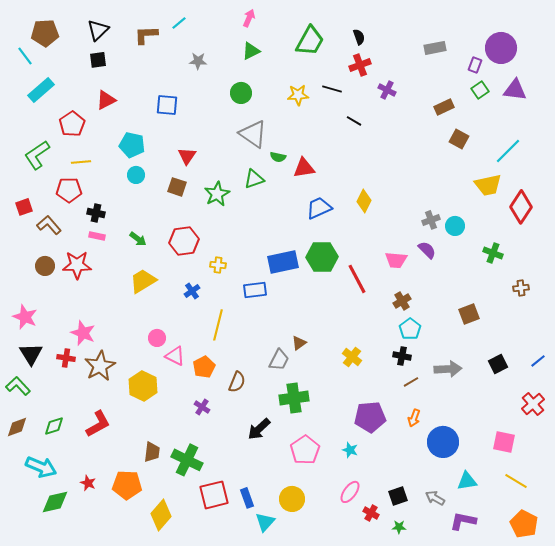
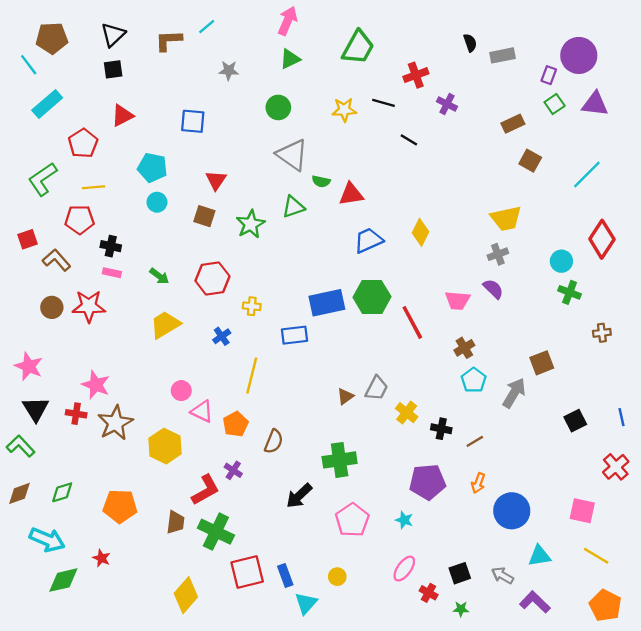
pink arrow: (249, 18) -> (288, 21), size x1.4
black semicircle: (359, 37) -> (470, 43), moved
yellow trapezoid: (488, 185) -> (506, 218), moved
cyan circle: (455, 226) -> (561, 261), moved
black cross: (402, 356) -> (441, 429), moved
gray trapezoid: (279, 360) -> (377, 388), moved
blue line: (538, 361) -> (622, 417), turned -63
gray arrow: (448, 369) -> (514, 393), moved, turned -56
red L-shape: (98, 424) -> (206, 490), moved
orange pentagon: (127, 485) -> (120, 506), moved
yellow circle: (292, 499) -> (337, 577), size x0.6
purple L-shape: (463, 521) -> (535, 602), turned 32

